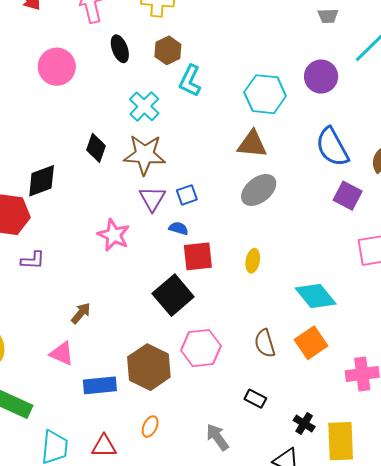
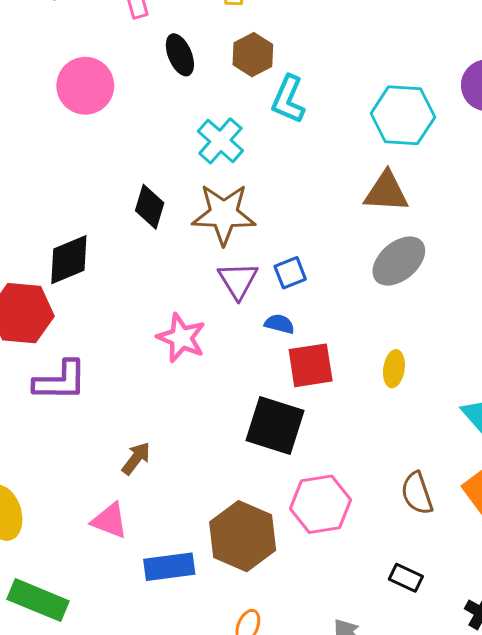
purple L-shape: (33, 260) -> (60, 381), size x1.5
black square: (173, 295) -> (275, 426), turned -30

